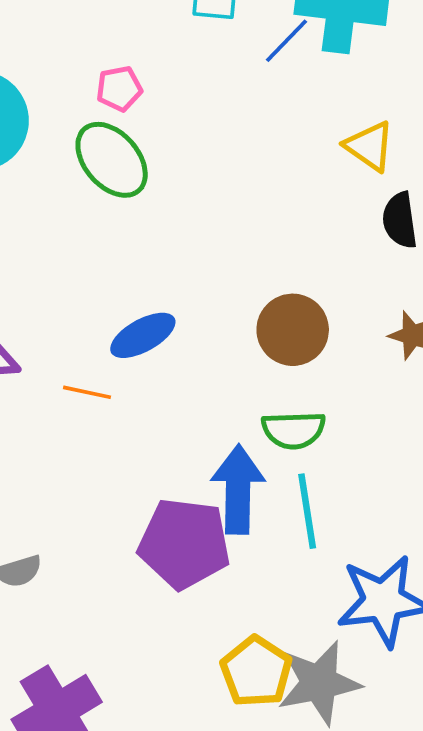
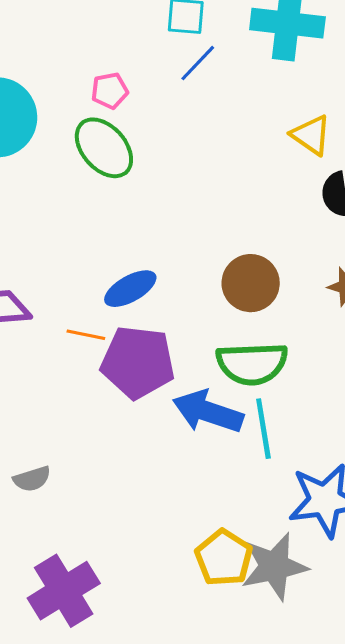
blue line: (287, 41) -> (198, 63), moved
green semicircle: (294, 430) -> (252, 364), size x1.4
blue arrow: (238, 489) -> (208, 412), turned -72
purple pentagon: (184, 544) -> (138, 362), moved

